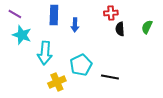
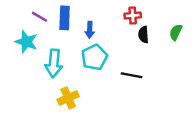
purple line: (15, 14) -> (39, 17), moved
cyan pentagon: (81, 65) -> (94, 57), moved
black line: (110, 77) -> (131, 75), moved

